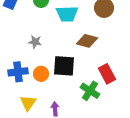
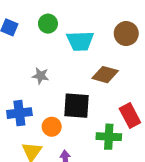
orange circle: (41, 74) -> (52, 127), moved
green cross: (90, 91) -> (109, 137), turned -30

